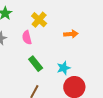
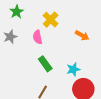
orange arrow: (71, 34) -> (82, 35), turned 32

